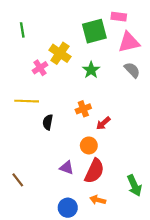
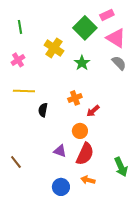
pink rectangle: (119, 17) -> (107, 15), turned -32
green square: (94, 31) -> (85, 28), turned -30
pink triangle: (129, 42) -> (116, 38), turned 45
pink cross: (40, 68) -> (18, 60), moved

